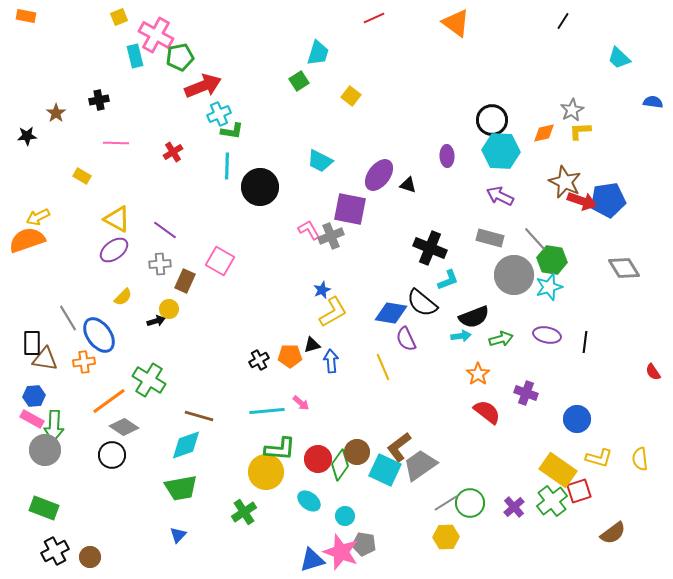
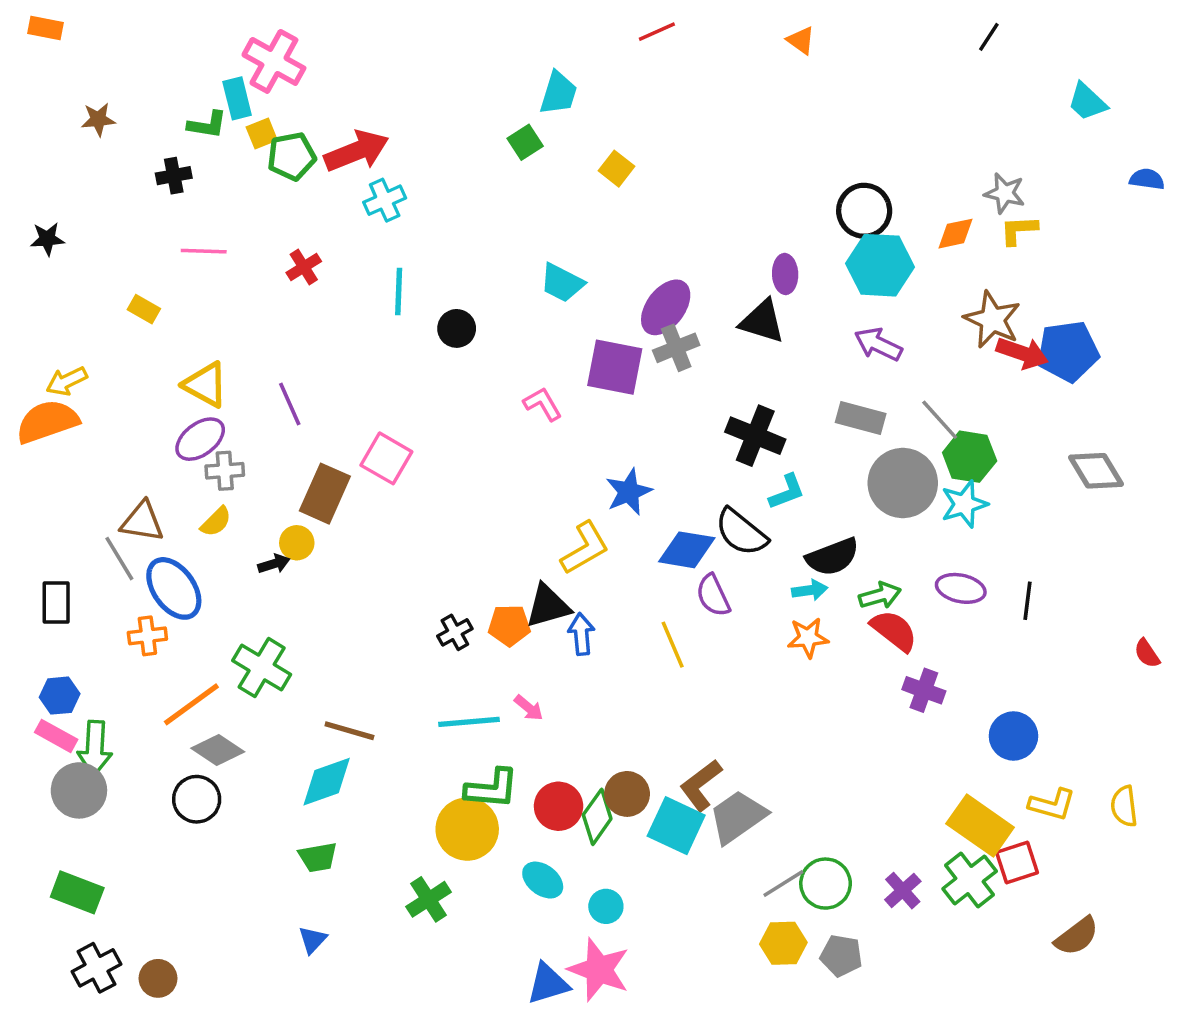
yellow square: (119, 17) -> (262, 133), moved
orange triangle: (456, 23) -> (801, 40), size x0.6
green pentagon: (180, 57) -> (291, 156), moved
gray star: (572, 110) -> (1005, 193), turned -30
brown star: (56, 113) -> (98, 119), moved, turned 30
green L-shape: (232, 131) -> (207, 125), moved
black triangle: (408, 185) -> (762, 321), moved, size x1.6
black circle: (260, 187) -> (457, 328), size x0.6
purple line: (165, 230) -> (290, 404), turned 30
gray cross: (331, 236) -> (676, 348), moved
gray cross: (160, 264) -> (225, 471), moved
brown rectangle: (185, 281) -> (325, 494), size x1.4
blue star: (322, 290) -> (629, 492), moved, size x1.5
black triangle: (312, 345) -> (548, 606), size x1.6
brown triangle: (45, 359) -> (142, 522), moved
orange star: (478, 374) -> (808, 638), moved, turned 30
red semicircle: (487, 412) -> (894, 631), moved
green trapezoid: (181, 488) -> (318, 857), size x0.7
gray pentagon: (364, 544) -> (841, 956), moved

